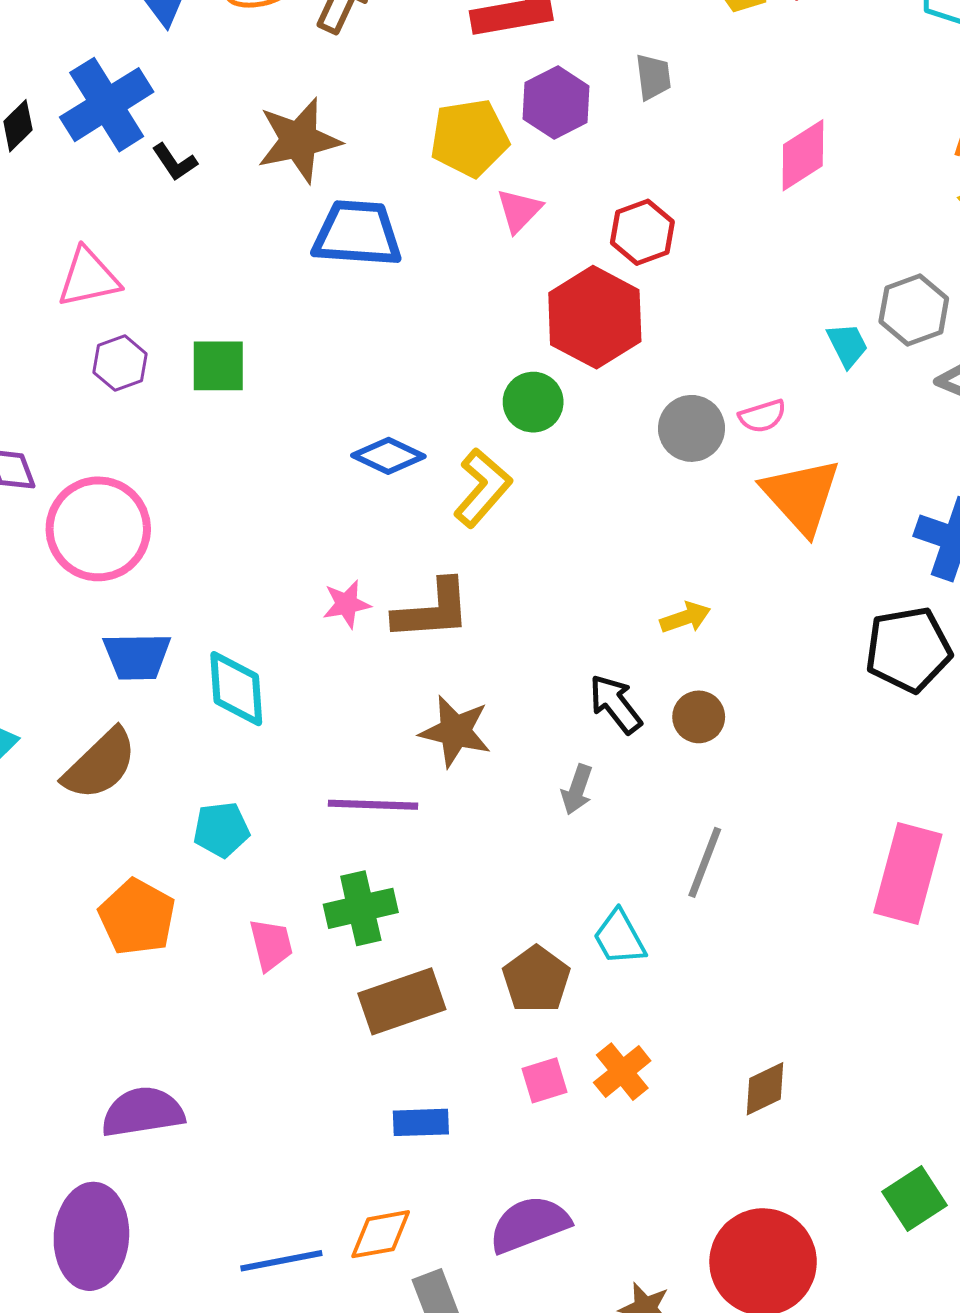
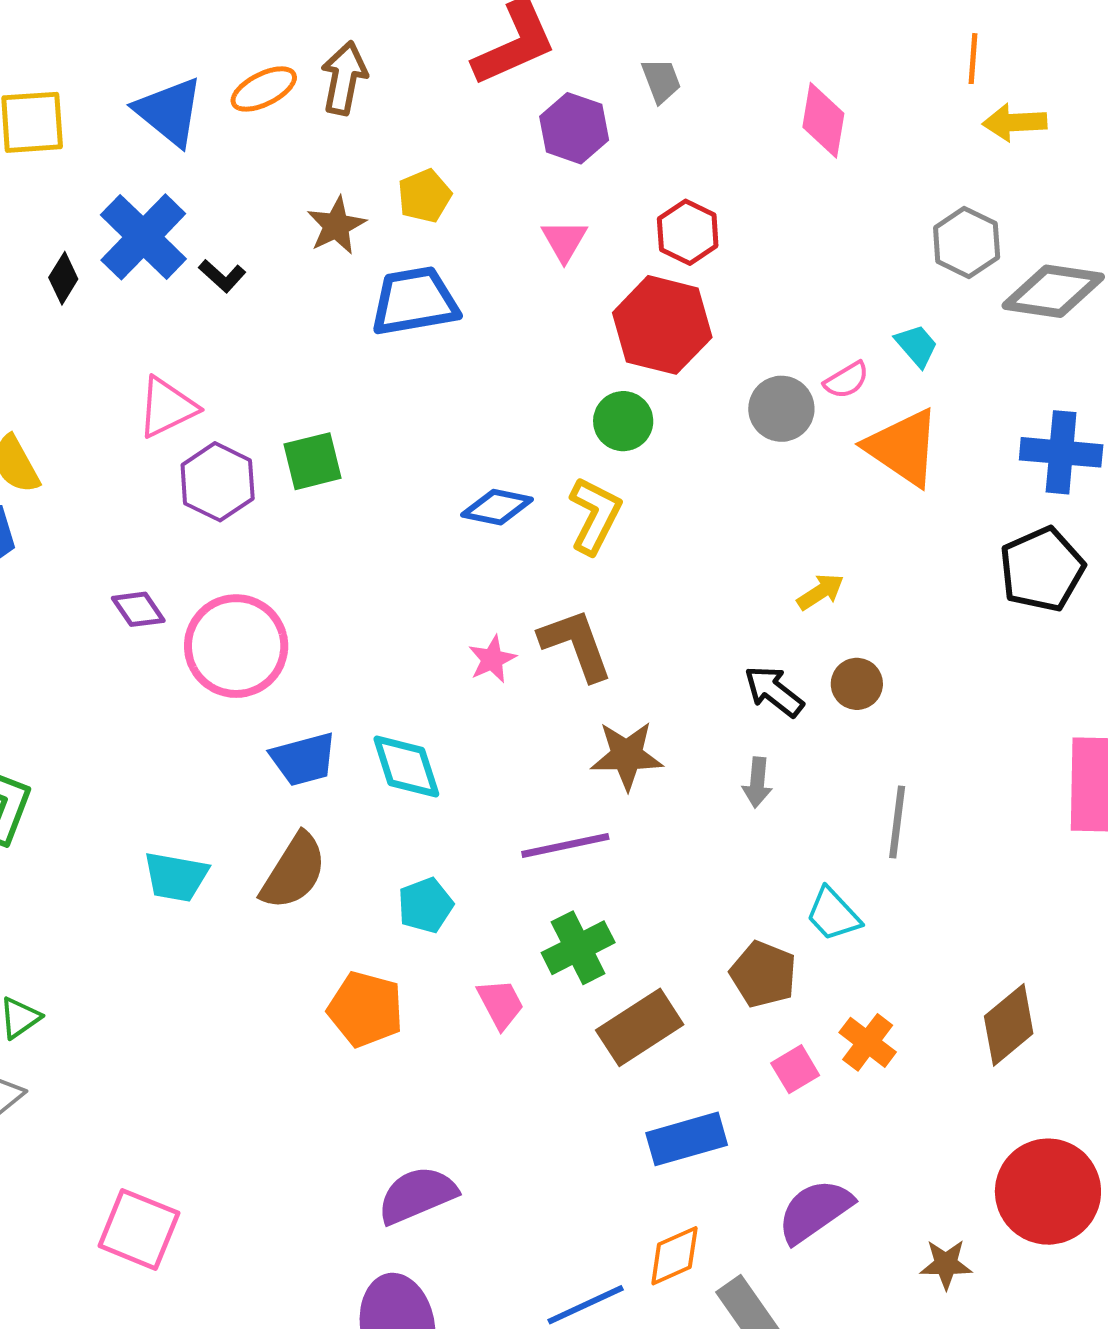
yellow pentagon: (469, 138) -> (425, 196), moved, size x0.7
brown star: (299, 140) -> (336, 226), size x0.7
pink diamond: (803, 155) -> (823, 120), turned -34
cyan trapezoid: (847, 345) -> (917, 346), moved
purple hexagon: (120, 363) -> (218, 482), size x1.4
brown L-shape: (432, 610) -> (576, 645), turned -92
brown diamond: (765, 1089) -> (1009, 1025), size x1.4
blue rectangle: (421, 1122) -> (687, 1139), size x1.4

